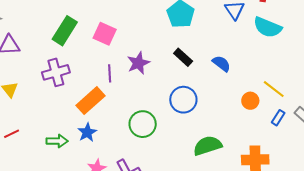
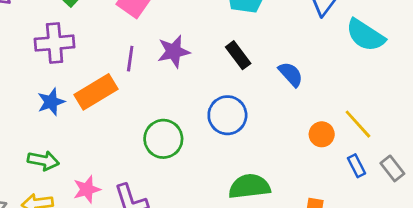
blue rectangle: (278, 118) -> (357, 166), turned -70
blue star: (87, 132) -> (51, 102), moved
green arrow: (57, 141) -> (43, 161), moved

